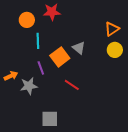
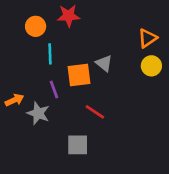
orange square: (60, 57) -> (79, 75), turned 30
gray star: (29, 86) -> (38, 113), turned 30
gray square: (50, 119) -> (78, 145), moved

